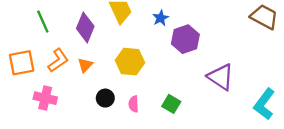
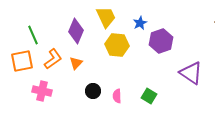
green line: (43, 22) -> (33, 35), moved
yellow hexagon: (130, 62) -> (117, 45), moved

